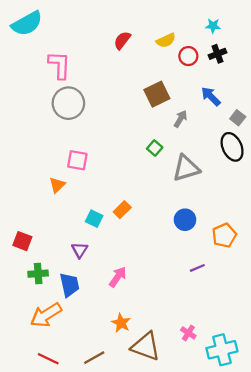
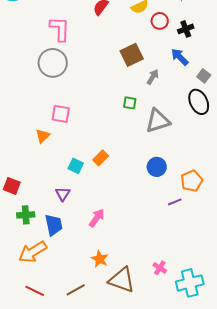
black cross: (217, 54) -> (186, 29), moved
pink L-shape: (59, 65) -> (60, 29), moved
green square: (155, 148) -> (130, 103), turned -32
purple line: (197, 268) -> (175, 202), moved

